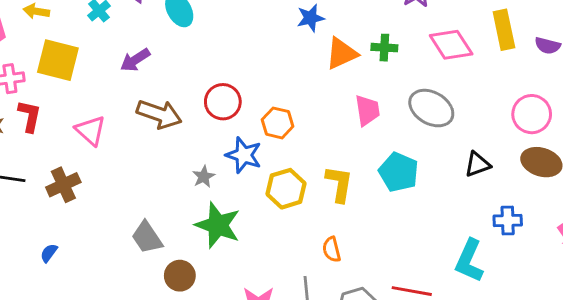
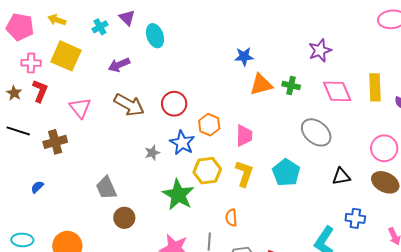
pink trapezoid: (367, 110) -> (244, 136), moved
green star: (218, 225) -> (178, 195), moved

